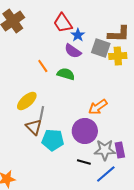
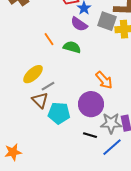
orange arrow: (98, 107) -> (104, 80), turned -96
gray line: (42, 113) -> (48, 86), turned 48

